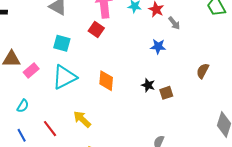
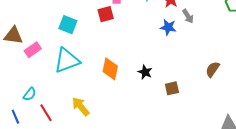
red square: (96, 30) -> (106, 14), turned 35
blue star: (158, 46) -> (168, 27), moved
black star: (148, 85) -> (145, 72), moved
cyan semicircle: (23, 106) -> (30, 94), moved

